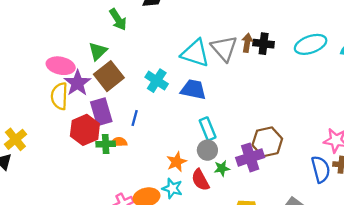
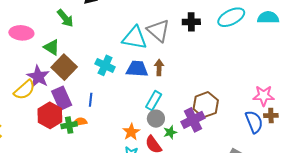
brown arrow: (247, 43) -> (159, 67), moved
green triangle: (98, 51) -> (52, 47), turned -36
pink ellipse: (61, 66) -> (21, 33), moved
yellow semicircle: (59, 96) -> (24, 90), turned -125
cyan rectangle: (208, 129) -> (154, 101), turned 60

